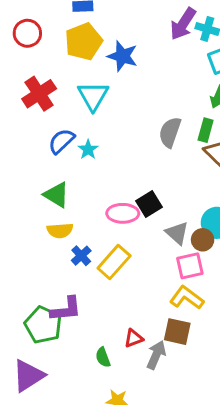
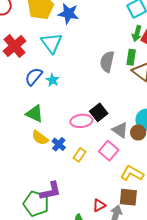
yellow semicircle: (60, 231) -> (40, 138), turned 48
blue cross: (81, 256) -> (59, 144), moved
yellow rectangle: (114, 262) -> (79, 155), size x0.6
pink square: (190, 266) -> (109, 151), moved, turned -30

